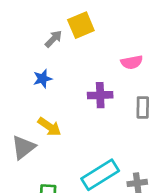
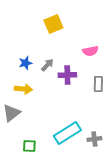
gray arrow: (54, 39) -> (47, 65), moved
yellow arrow: (49, 127) -> (23, 89), moved, turned -30

